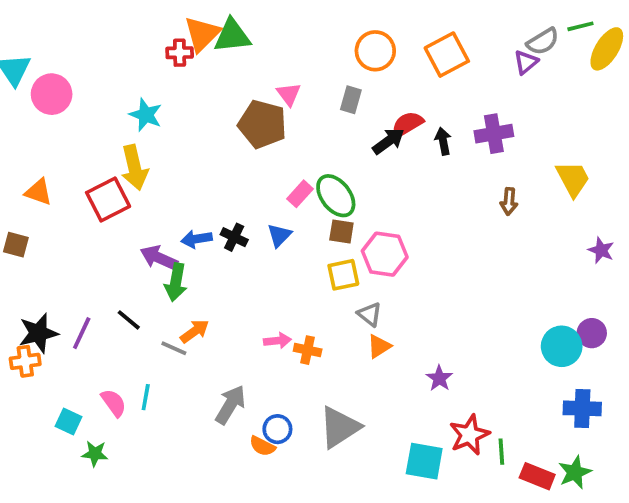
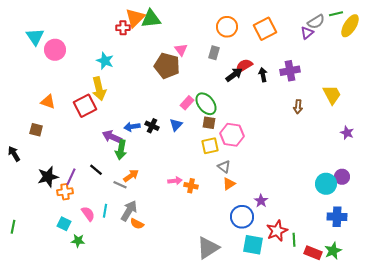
orange cross: (25, 361) -> (65, 192), moved
gray arrow: (230, 405) -> (129, 211), moved
gray triangle: (340, 427) -> (208, 248), moved
blue circle: (277, 429) -> (242, 217), moved, size x1.5
orange semicircle: (262, 446) -> (137, 224), moved

